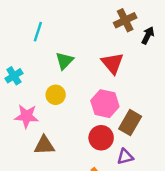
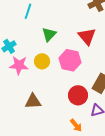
pink hexagon: (105, 104) -> (70, 60), moved
pink star: (27, 116) -> (19, 65), moved

